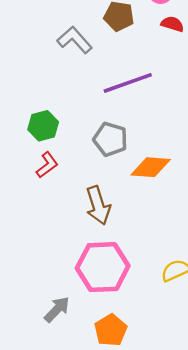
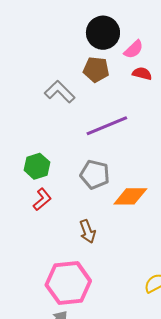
brown arrow: (98, 205) -> (87, 231), size x0.7
pink hexagon: (103, 267) -> (68, 283), moved

